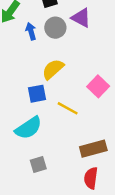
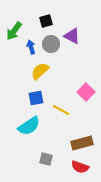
yellow semicircle: (53, 69) -> (40, 71), moved
gray square: (38, 165) -> (46, 159), moved, turned 32
red semicircle: (91, 178) -> (80, 167), turned -78

